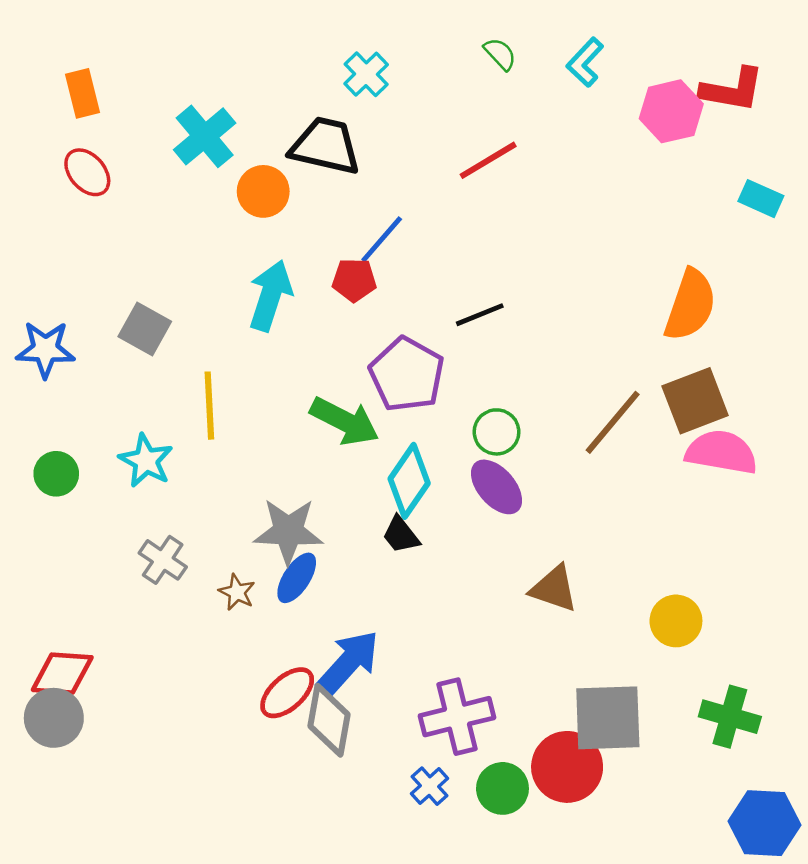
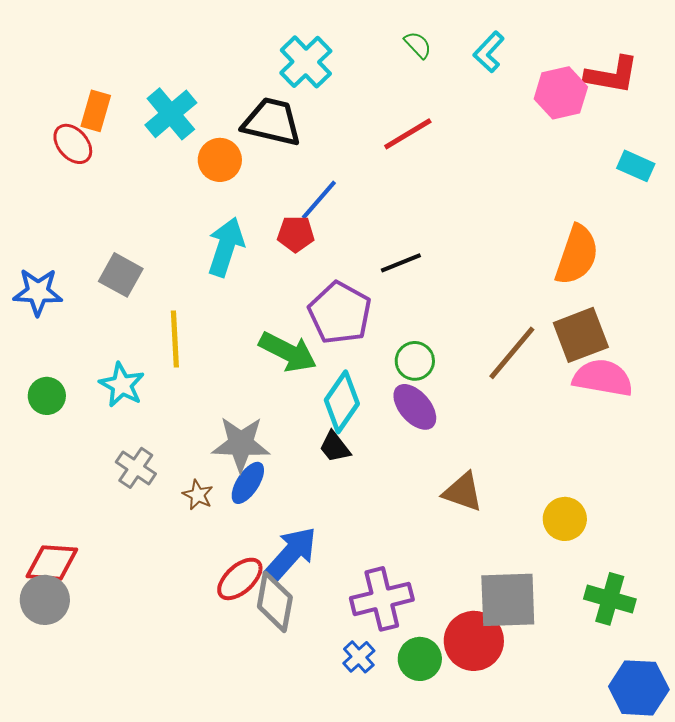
cyan cross: (366, 74) -> (306, 62), size x1.4
orange rectangle: (83, 93) -> (96, 111), moved, turned 30

